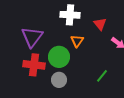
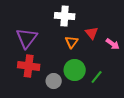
red triangle: (100, 24) -> (92, 33), moved
green circle: (59, 57) -> (75, 70), moved

